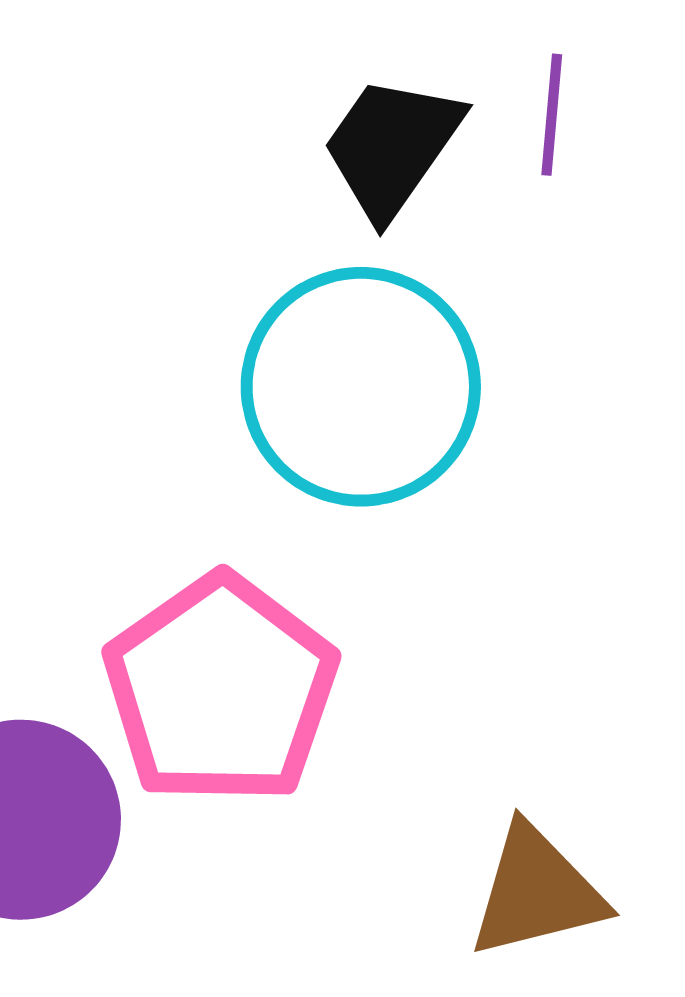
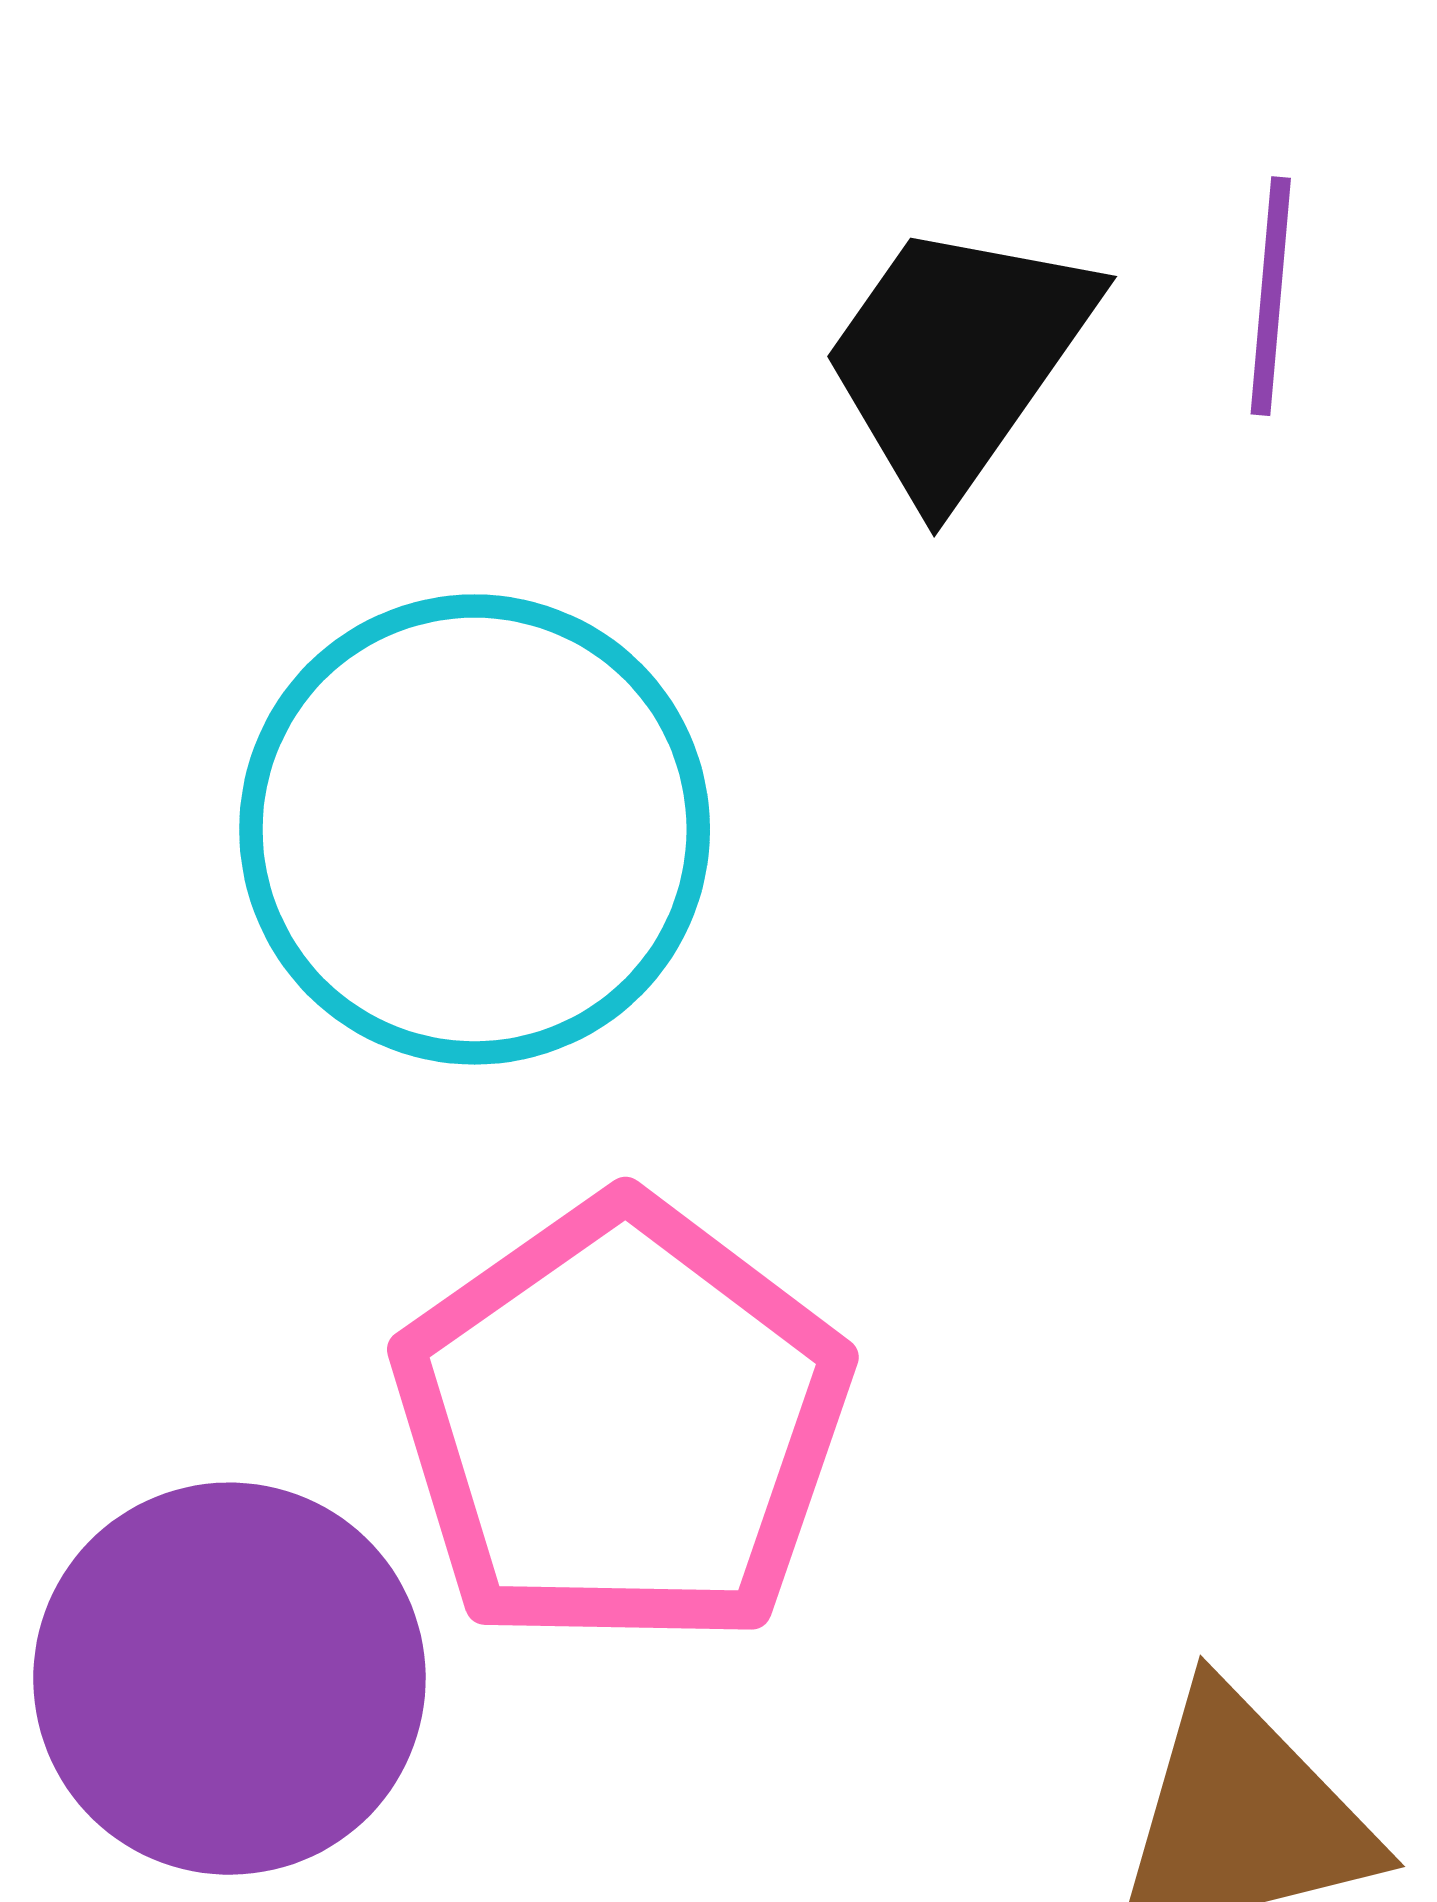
cyan circle: (361, 387) -> (475, 829), moved

